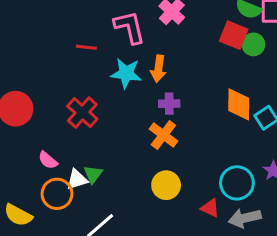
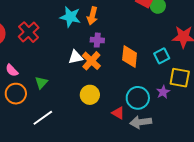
orange diamond: (239, 104) -> (130, 56), moved
red cross: (82, 113) -> (29, 32), moved
white triangle: (77, 179) -> (75, 57), moved

